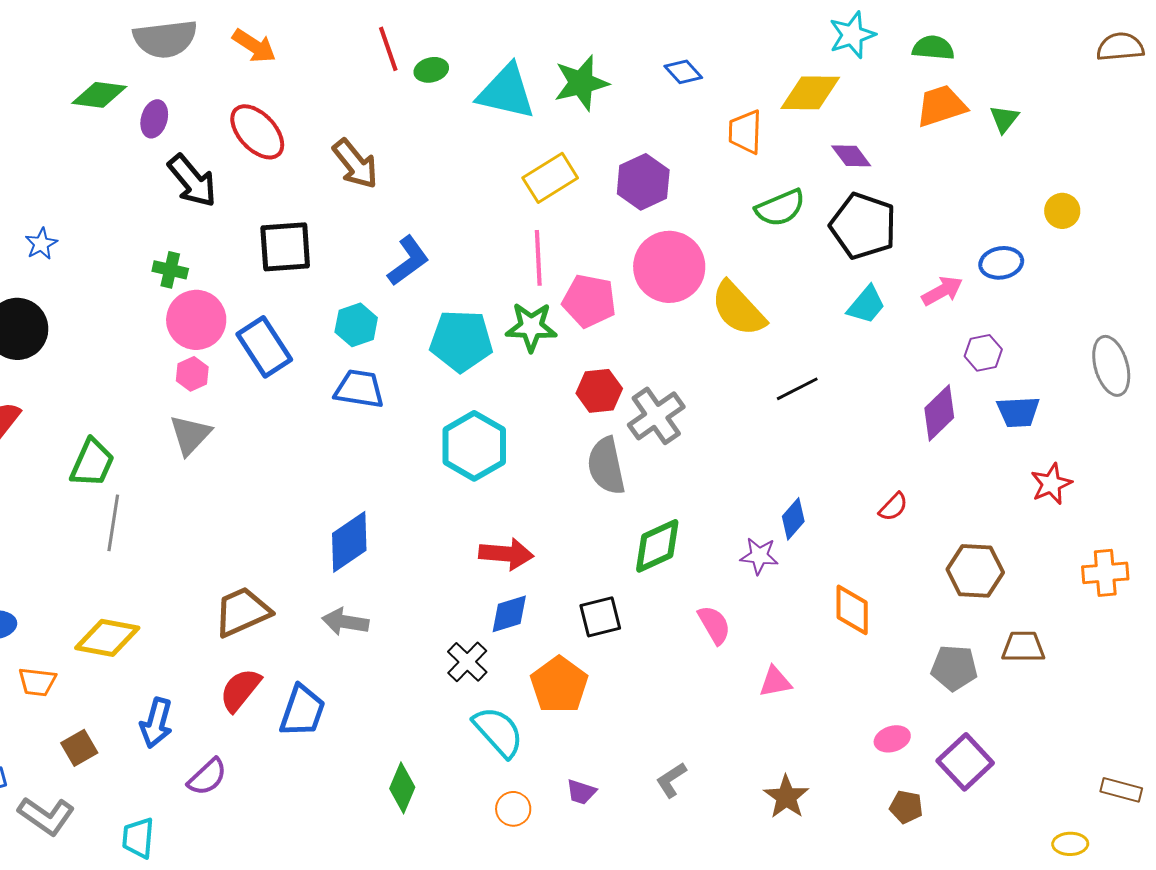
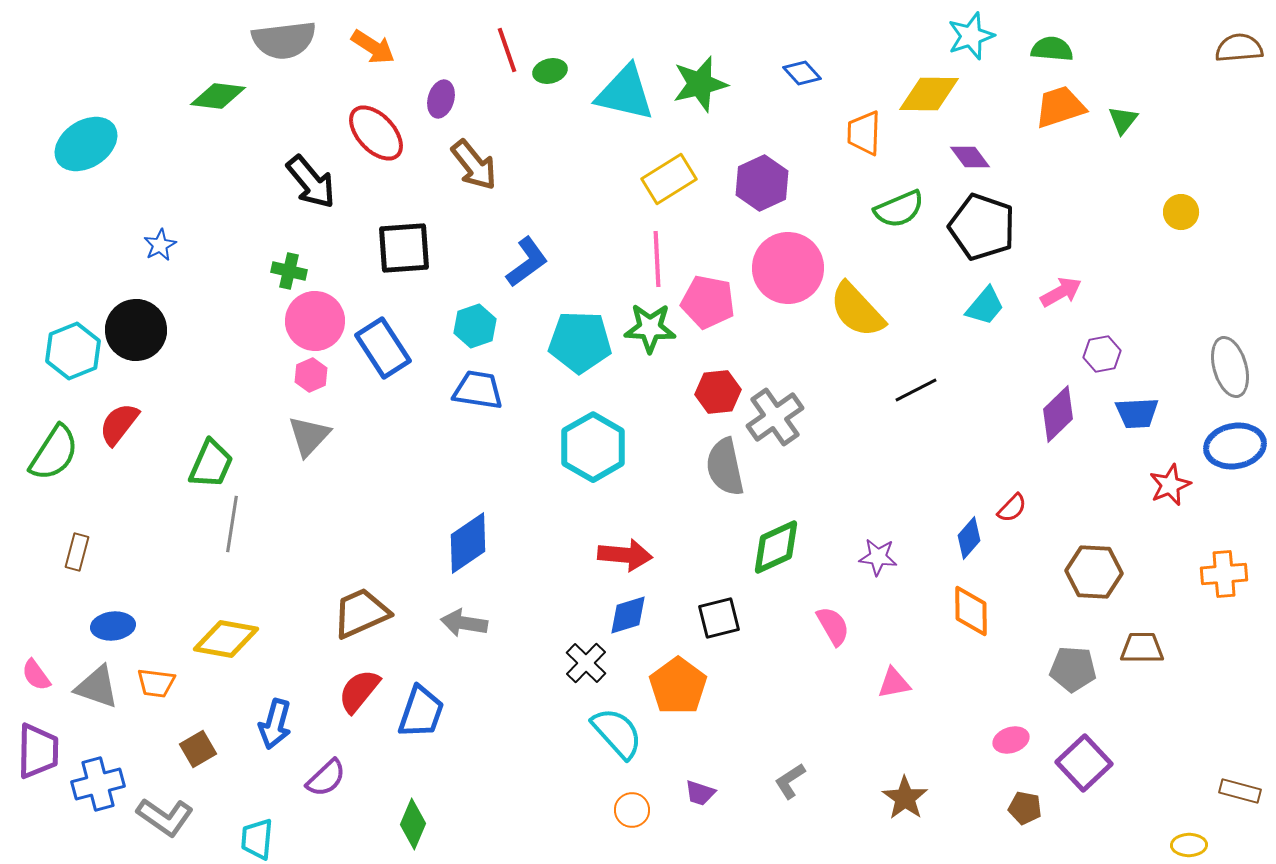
purple ellipse: (154, 119) -> (441, 99), moved
blue ellipse: (1001, 263) -> (1235, 446), moved, size x1.4
blue diamond: (793, 519) -> (969, 538), moved
green diamond: (402, 788) -> (413, 824), moved

